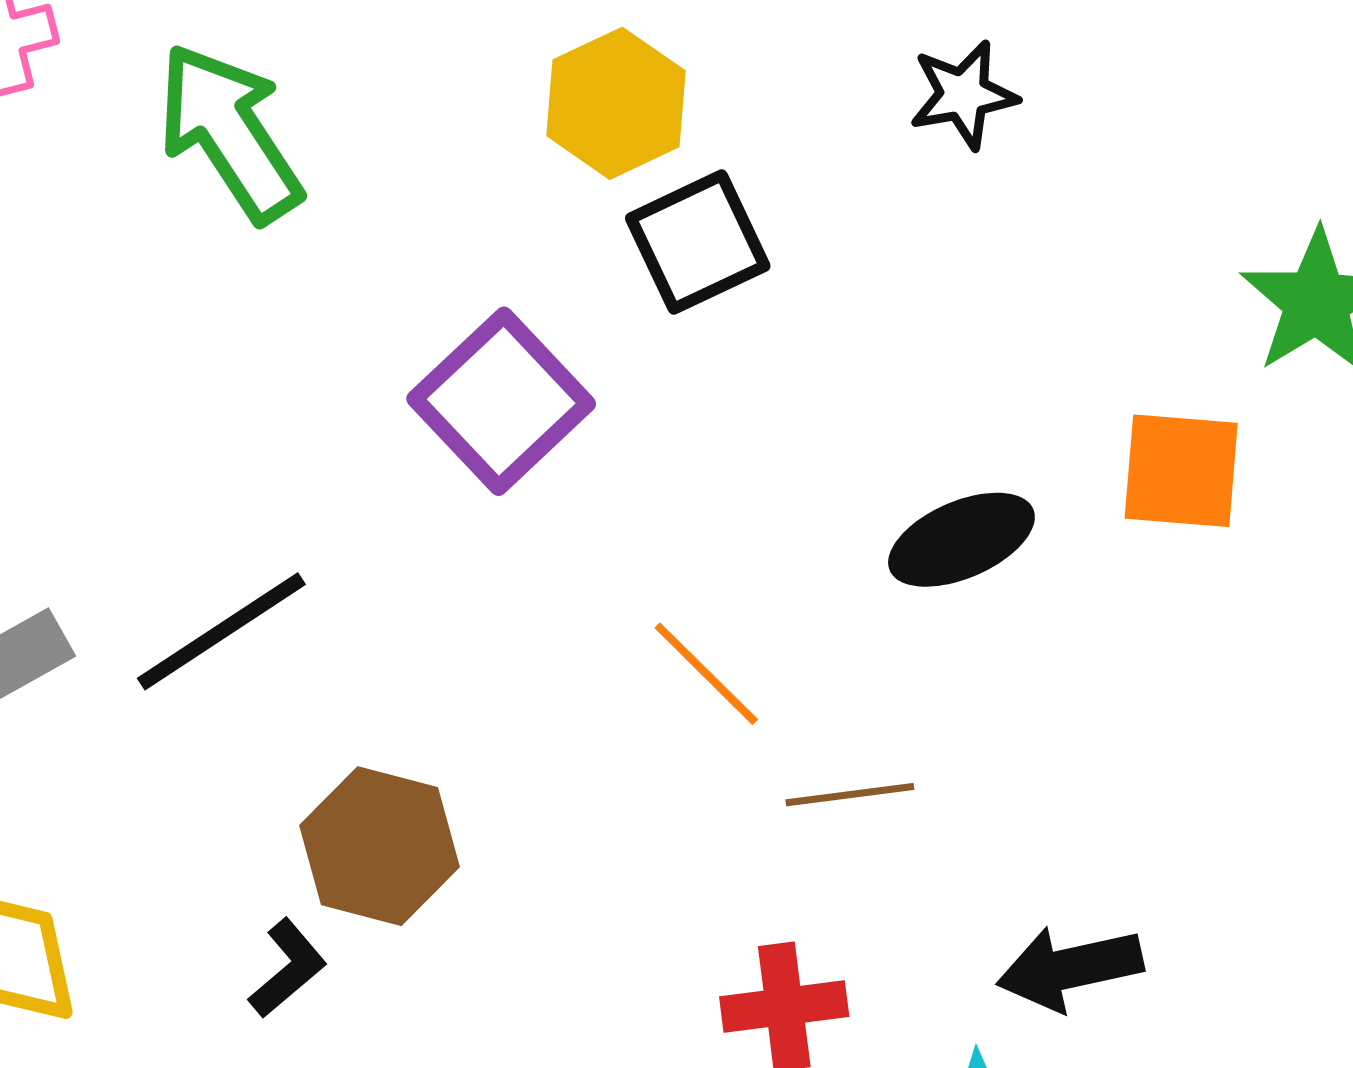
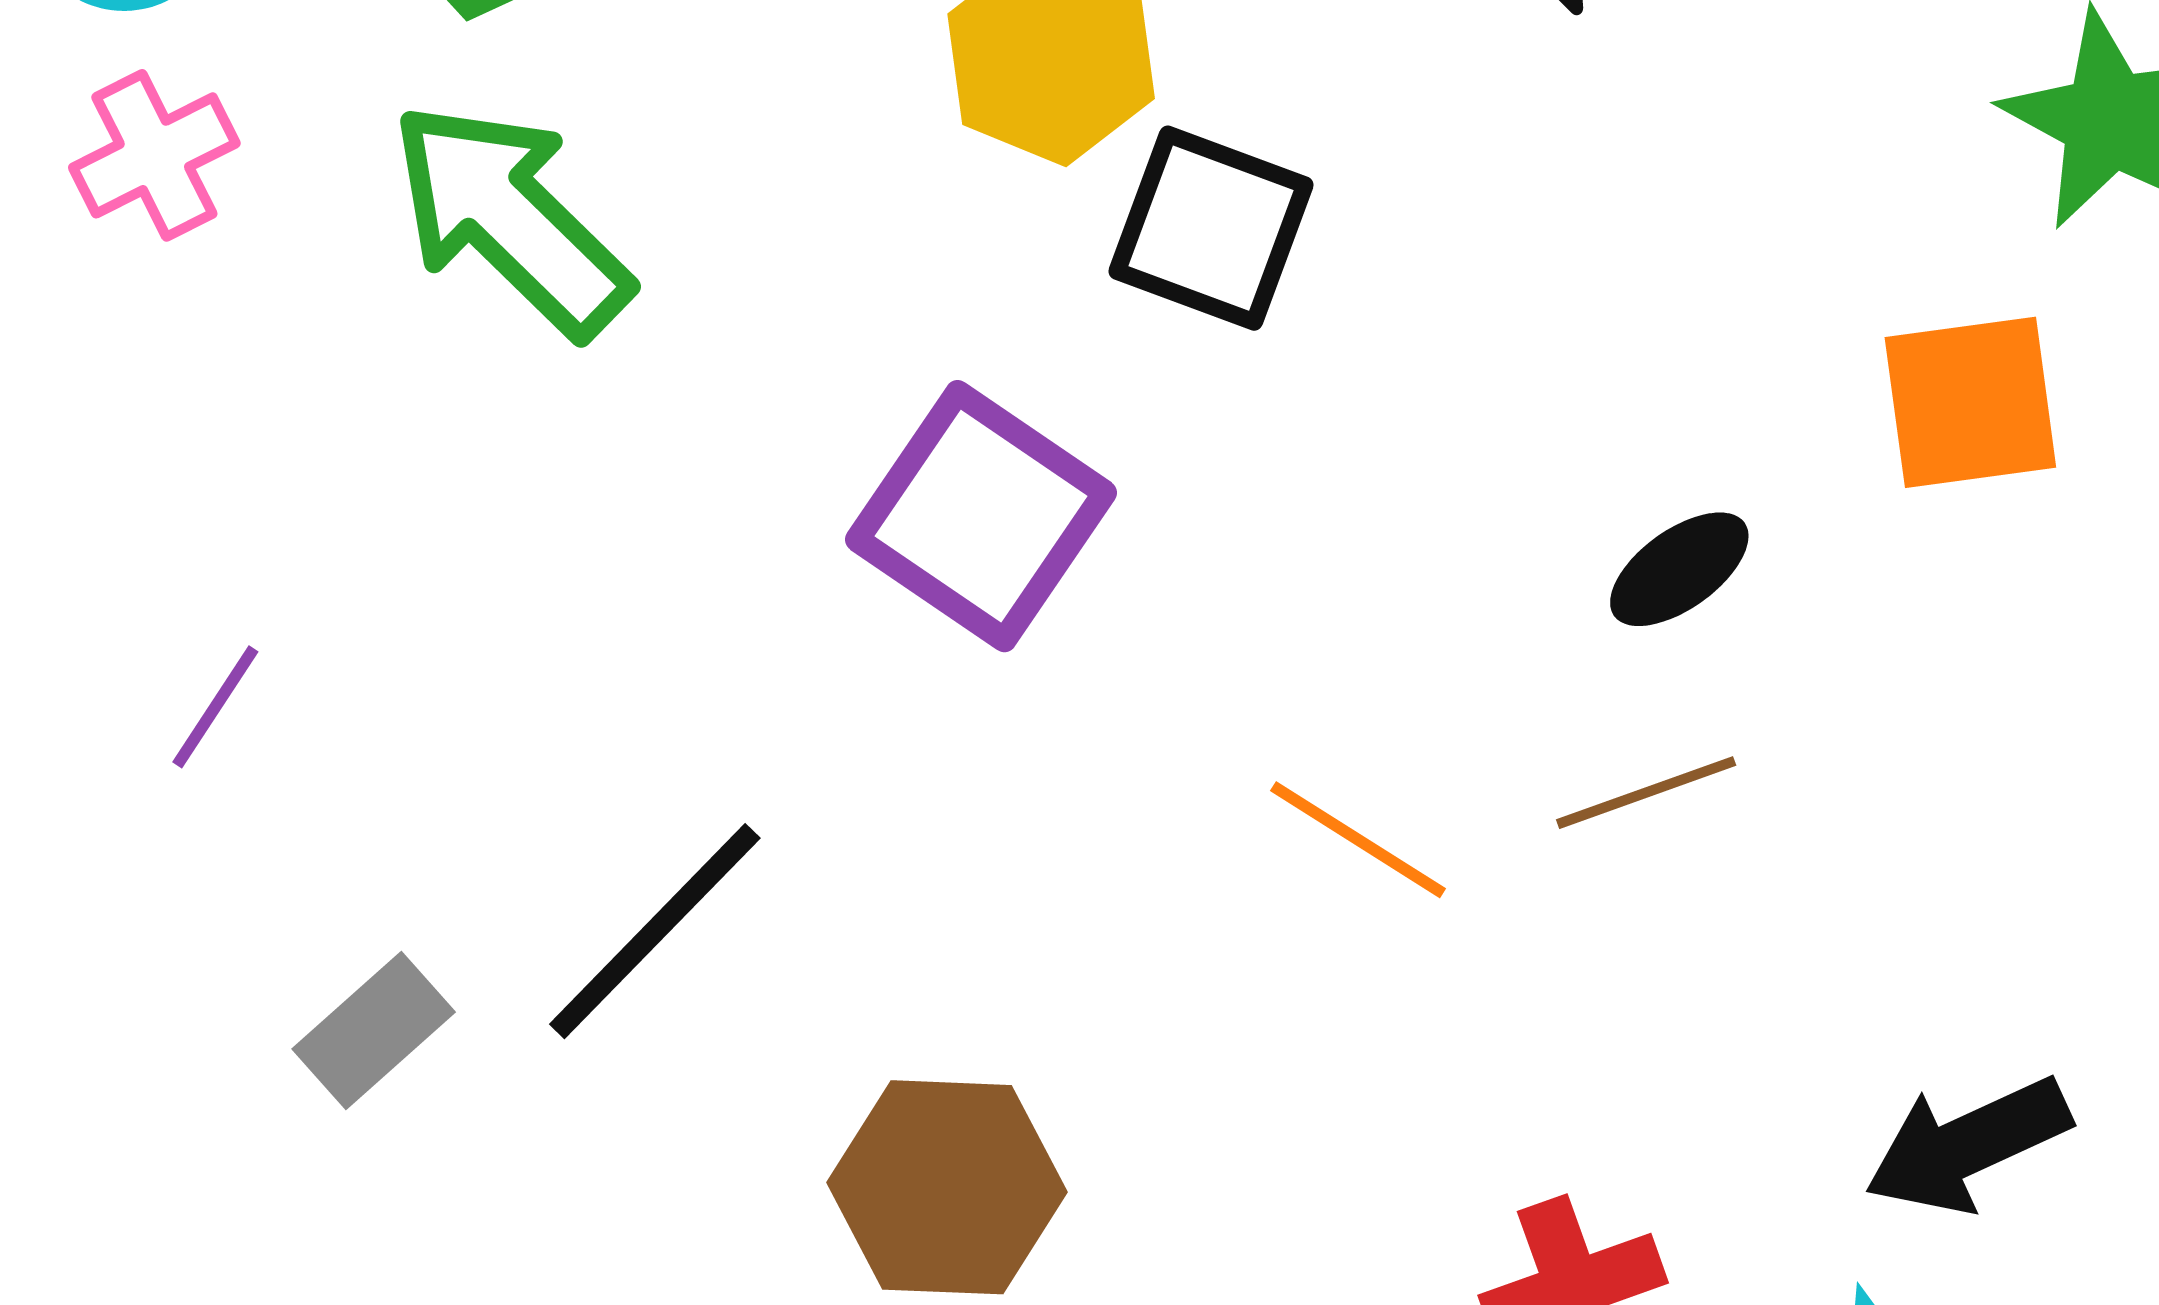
black square: (698, 242) -> (1211, 228), turned -32
black ellipse: (961, 540) -> (1679, 569), size x0.7
brown line: (850, 795) -> (1646, 793), moved

